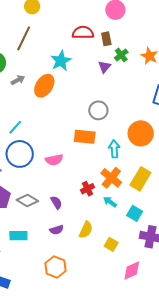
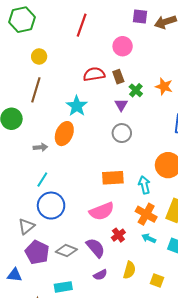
gray arrow: (18, 80) -> (40, 147), moved, turned 32
gray circle: (98, 110) -> (122, 133), moved
pink semicircle: (54, 160) -> (102, 211), moved, size x1.4
red cross: (88, 189) -> (118, 235), moved
purple semicircle: (56, 202) -> (96, 248), size x1.5

